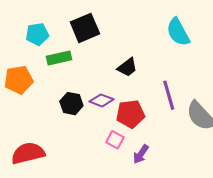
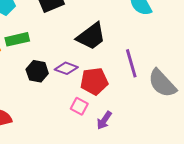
green rectangle: (59, 58) -> (17, 39), moved
black trapezoid: (127, 67) -> (91, 36), size x1.5

